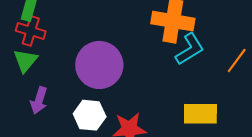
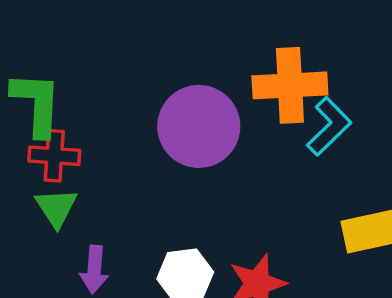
purple circle: (99, 65) -> (199, 126), moved

